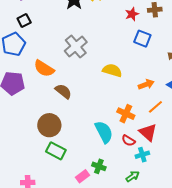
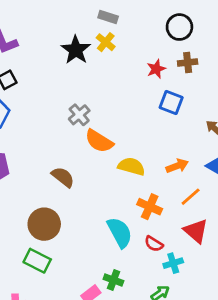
gray cross: (76, 46) -> (79, 115), size x0.7
orange semicircle: (44, 68) -> (99, 141), moved
yellow semicircle: (112, 70) -> (131, 166), moved
red triangle: (148, 132) -> (196, 231), moved
green rectangle: (56, 151) -> (37, 261), moved

